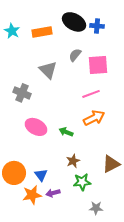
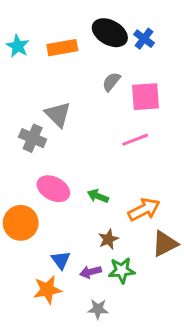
blue cross: (97, 26) -> (144, 39), turned 32
gray triangle: (48, 70) -> (58, 114), moved
orange arrow: (94, 118) -> (144, 209), moved
orange circle: (14, 173) -> (21, 223), moved
purple arrow: (53, 193) -> (91, 272), moved
gray star: (96, 208) -> (98, 309), moved

